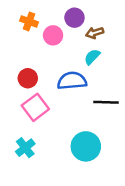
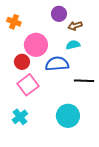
orange cross: (29, 21) -> (14, 22), moved
pink circle: (53, 35) -> (36, 45), moved, size x1.5
cyan semicircle: (92, 57) -> (73, 45), turned 32

